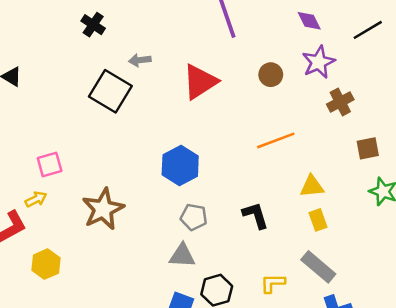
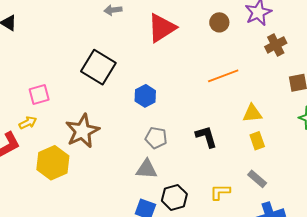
black square: (110, 91) -> (98, 67), moved
blue hexagon: (180, 165) -> (145, 96), size x0.7
yellow hexagon: (46, 264) -> (53, 163), moved, size x1.4
gray rectangle: (318, 267) -> (257, 179), size x0.7

